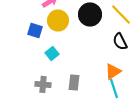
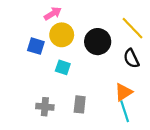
black circle: (90, 14) -> (98, 42), moved
cyan square: (52, 53) -> (63, 67), moved, turned -32

